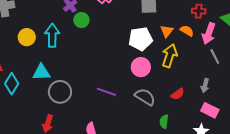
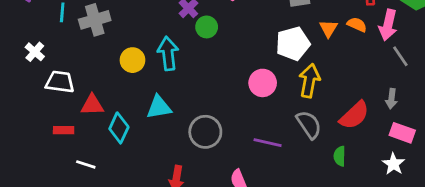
yellow arrow: (170, 56) -> (309, 81), moved
pink circle: (141, 67) -> (263, 83), moved
gray circle: (60, 92) -> (205, 132), moved
purple line: (106, 92) -> (268, 143), moved
red semicircle: (178, 94) -> (354, 115), size x1.6
gray semicircle: (145, 97) -> (309, 125), turned 30

